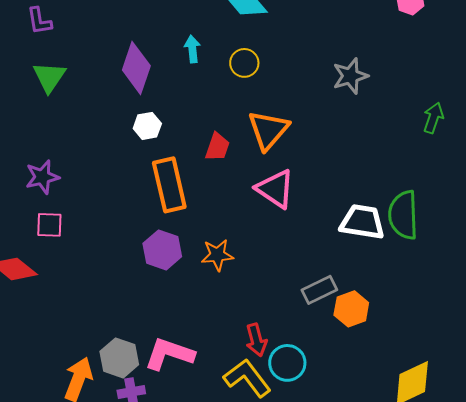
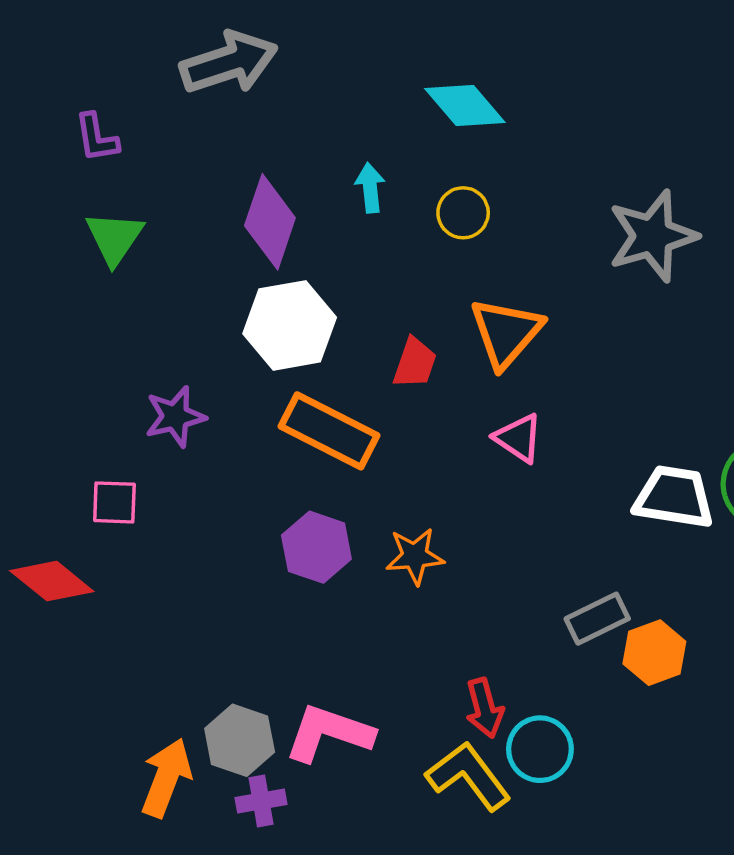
gray star: (350, 76) -> (653, 236), size x1.4
white hexagon: (147, 126) -> (290, 325), size x1.8
purple star: (42, 177) -> (175, 417), moved
orange rectangle: (169, 185) -> (329, 431), turned -50
pink triangle: (275, 189) -> (519, 438), size x0.7

